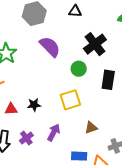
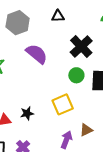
green circle: (79, 69) -> (76, 75), moved
purple arrow: (54, 132) -> (66, 140), moved

